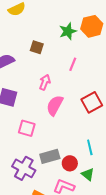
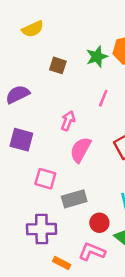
brown square: (37, 47) -> (58, 65), moved
gray rectangle: (50, 156) -> (74, 199), moved
purple cross: (24, 168) -> (42, 229), turned -30

